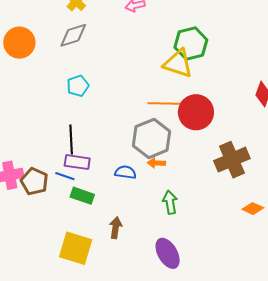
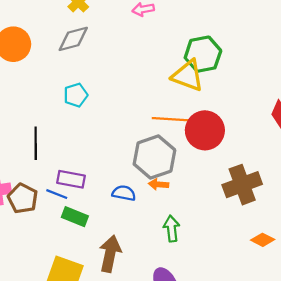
black line: (71, 139) -> (36, 143), moved
brown arrow: (116, 228) -> (110, 254), size x1.5

